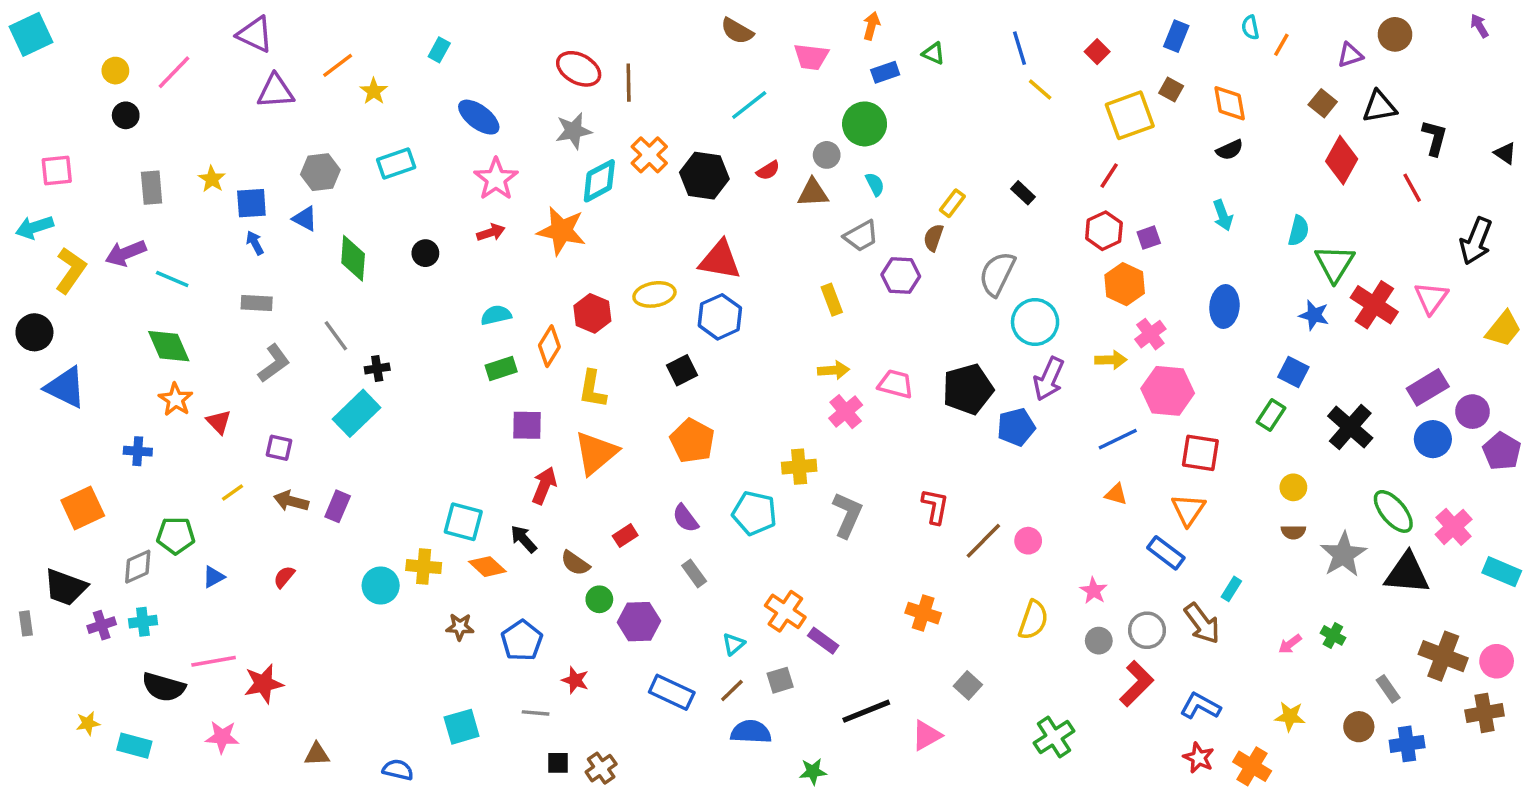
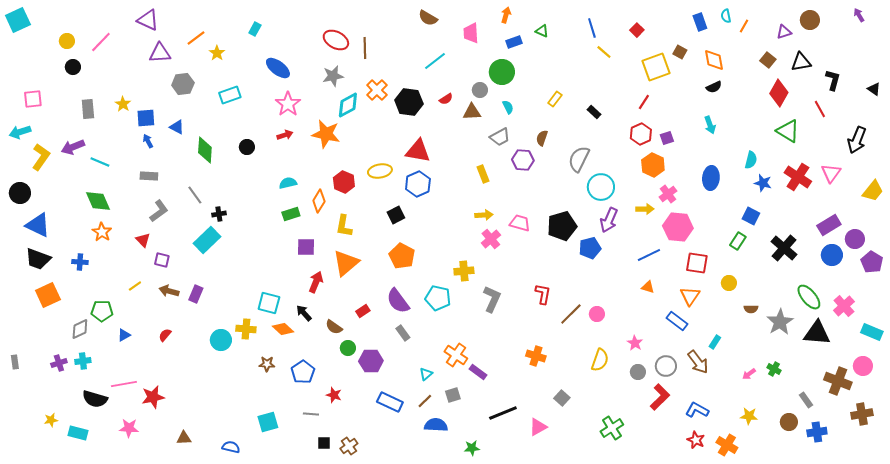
blue rectangle: (1176, 36) -> (700, 22), moved, turned -42
pink trapezoid: (811, 57) -> (471, 33), turned 80
gray hexagon: (320, 172) -> (183, 84), moved
yellow rectangle: (952, 203) -> (555, 99), moved
cyan semicircle: (1299, 231) -> (751, 160), moved
green triangle: (1335, 263) -> (788, 131), moved, turned -30
red triangle: (219, 422) -> (143, 240), moved
yellow circle: (1293, 487) -> (729, 283), moved
purple semicircle: (685, 518) -> (398, 301), size x1.5
black trapezoid: (65, 587) -> (38, 259), moved
pink circle: (1497, 661) -> (863, 366), moved

